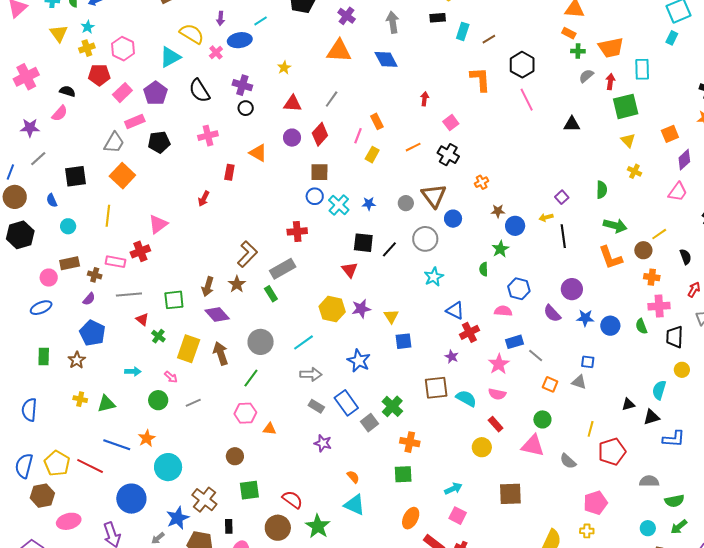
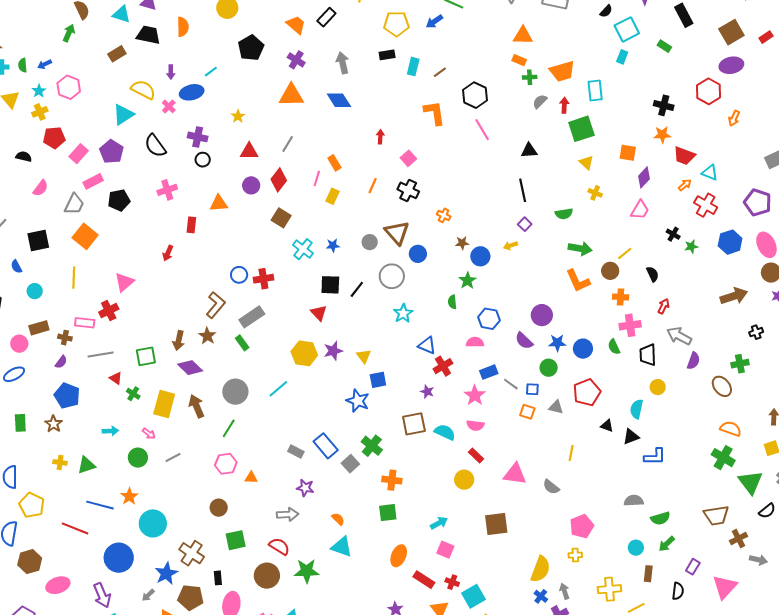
pink hexagon: (123, 49) -> (69, 87), moved
pink semicircle: (60, 113) -> (41, 188), moved
orange square: (670, 134) -> (628, 153), turned 36
orange line: (413, 147) -> (373, 186), turned -35
orange triangle: (258, 153) -> (219, 203), turned -30
brown square: (319, 172) -> (281, 218), turned 36
orange cross: (482, 182) -> (444, 215), turned -32
green semicircle: (602, 190) -> (564, 214), turned 84
blue circle: (315, 196) -> (239, 275), moved
black line: (563, 236) -> (523, 190), moved
blue star: (359, 361) -> (358, 401), moved
blue square: (588, 362) -> (532, 389), moved
gray arrow: (311, 374) -> (288, 514), moved
black triangle: (628, 404) -> (607, 426), turned 40
green circle: (542, 419) -> (549, 368), moved
red pentagon: (612, 452) -> (587, 392), moved
yellow pentagon: (57, 463) -> (32, 505), moved
green star: (318, 526) -> (307, 571), turned -30

